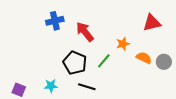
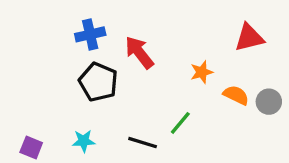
green line: (104, 61) -> (180, 123), moved
black pentagon: (75, 63) -> (98, 82), moved

